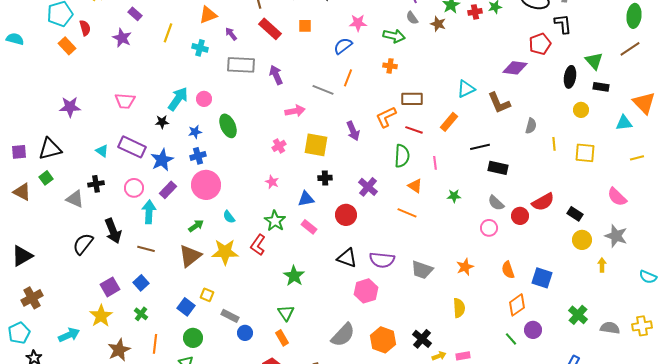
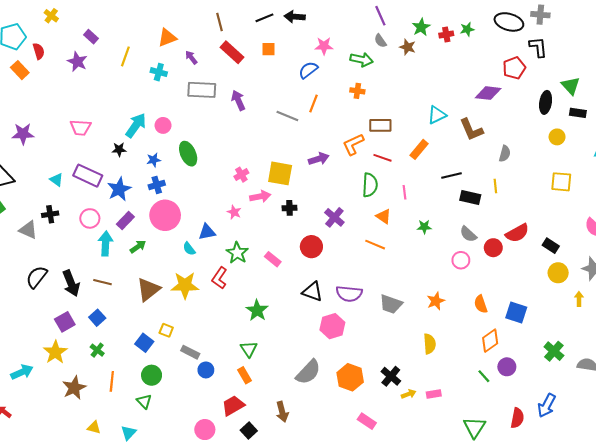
pink arrow: (295, 111) -> (260, 196), moved
purple arrow: (353, 131) -> (319, 159), turned -84
yellow line: (554, 144) -> (495, 186), moved
blue triangle: (306, 199) -> (207, 232), moved
green arrow: (196, 226) -> (138, 247), moved
black arrow: (113, 231) -> (71, 283), moved

